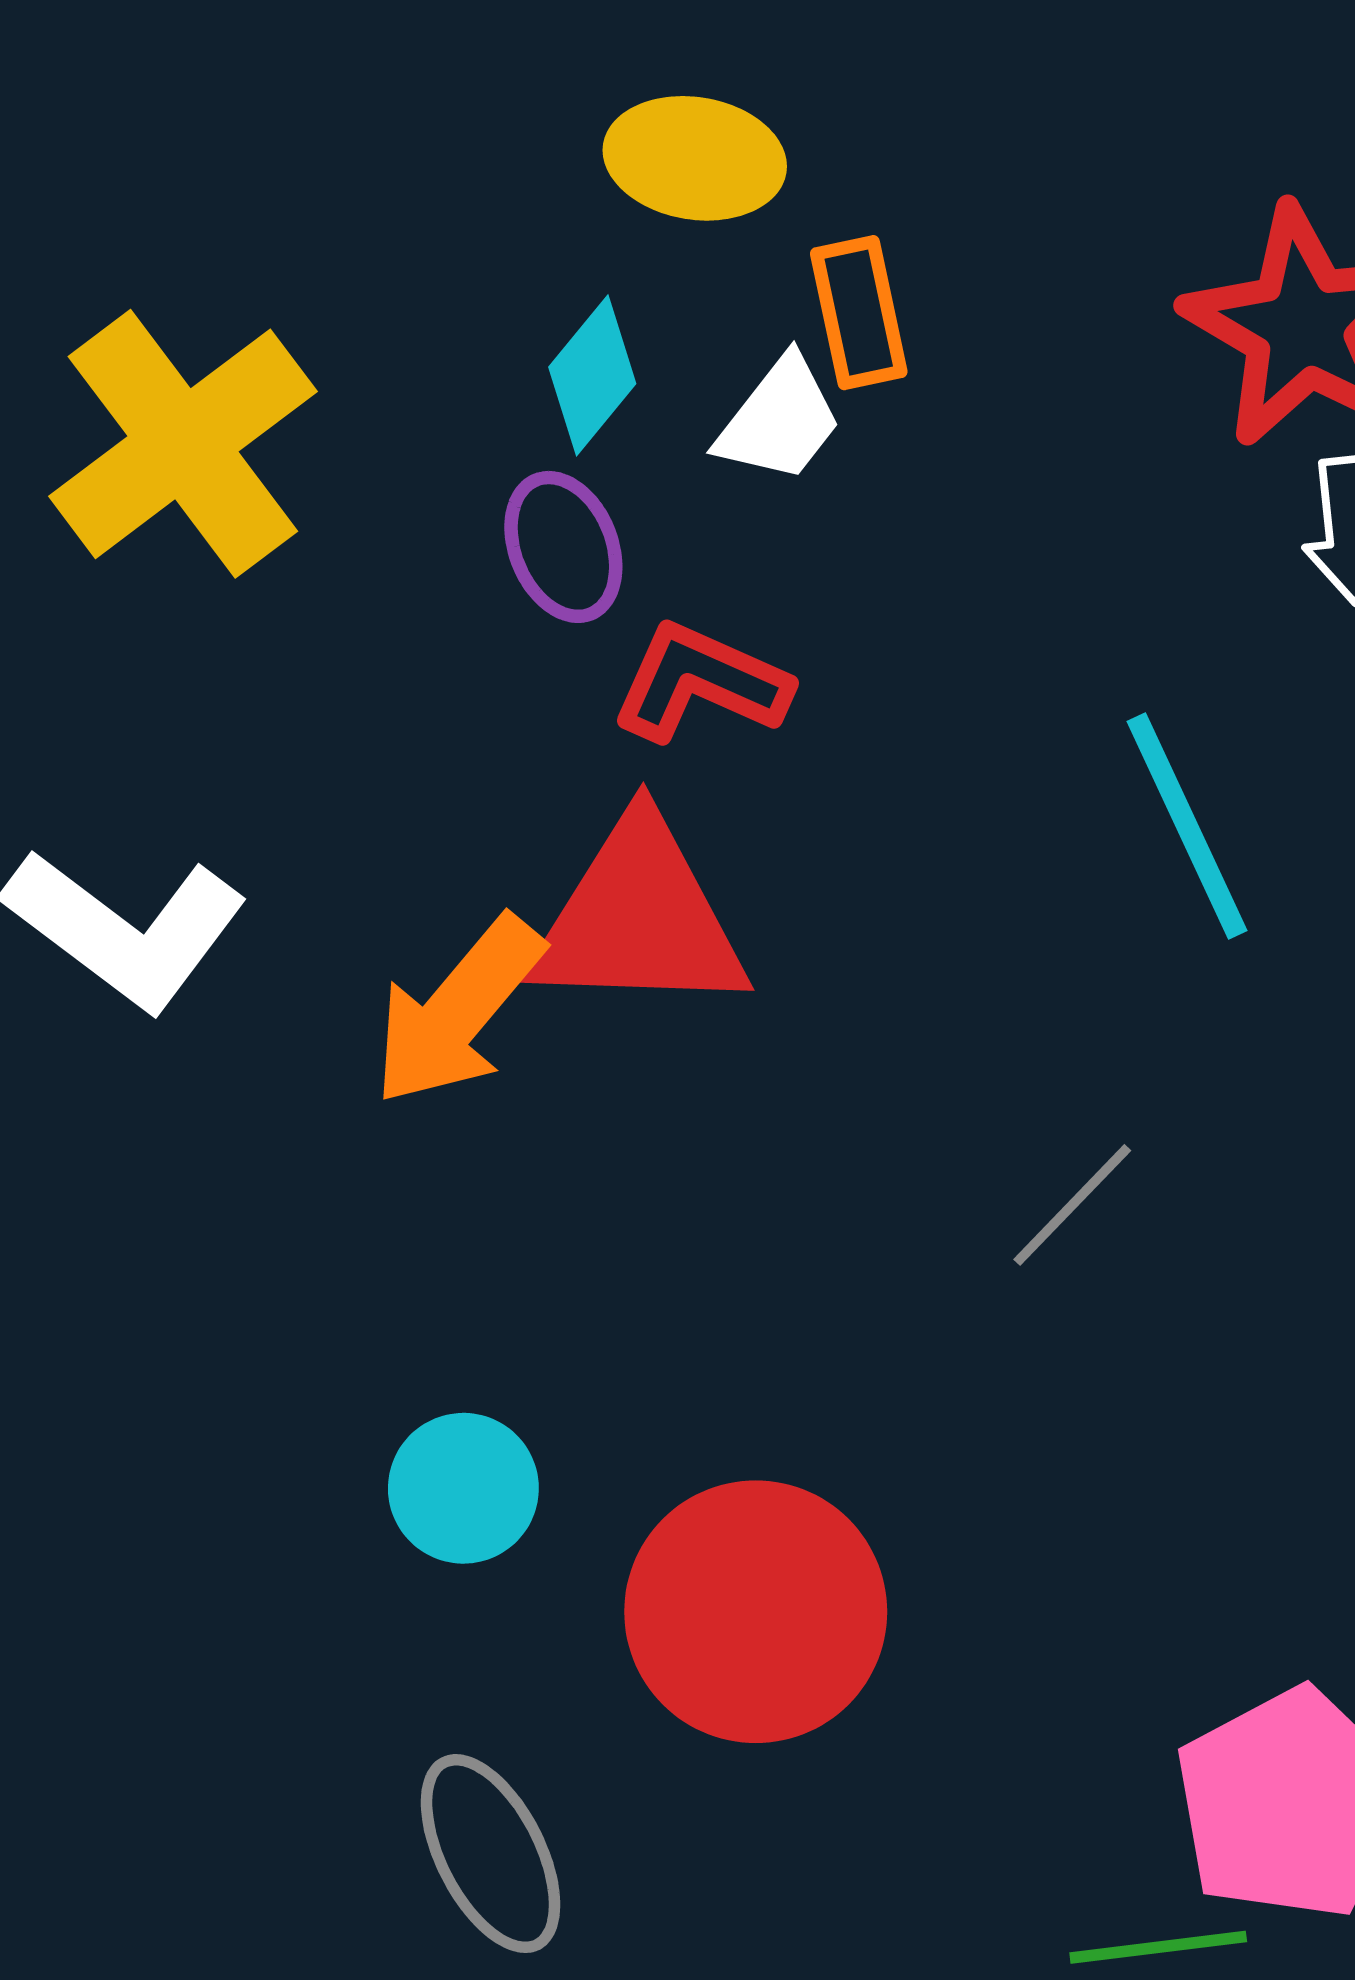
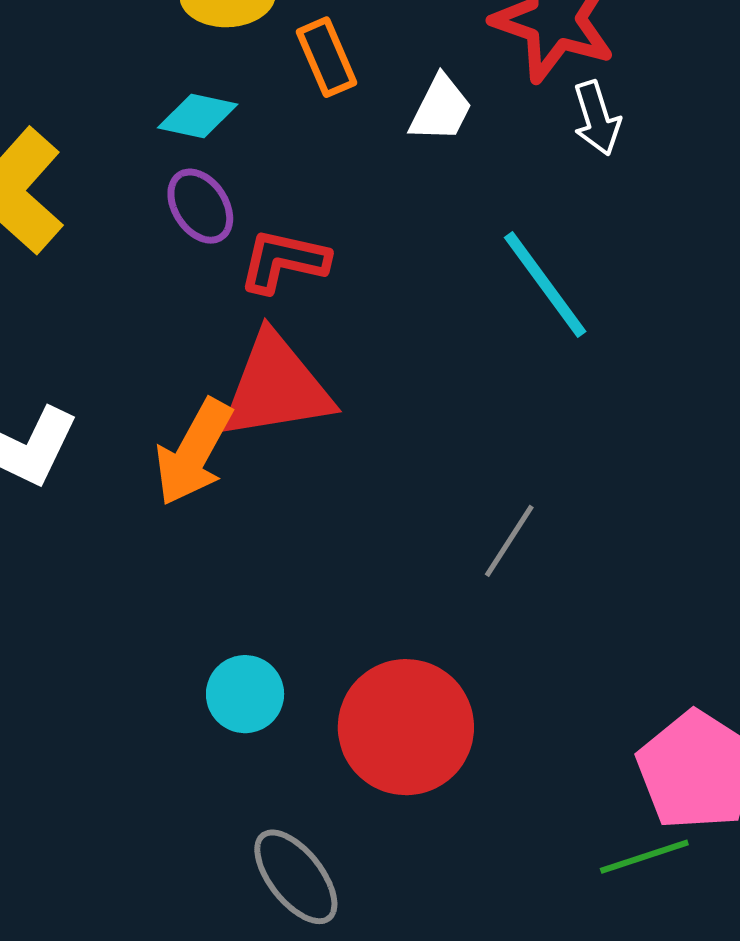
cyan diamond: (592, 375) -> (198, 116), turned 74
white trapezoid: (779, 420) -> (441, 109), moved
gray line: (1072, 1205) -> (509, 541), moved

